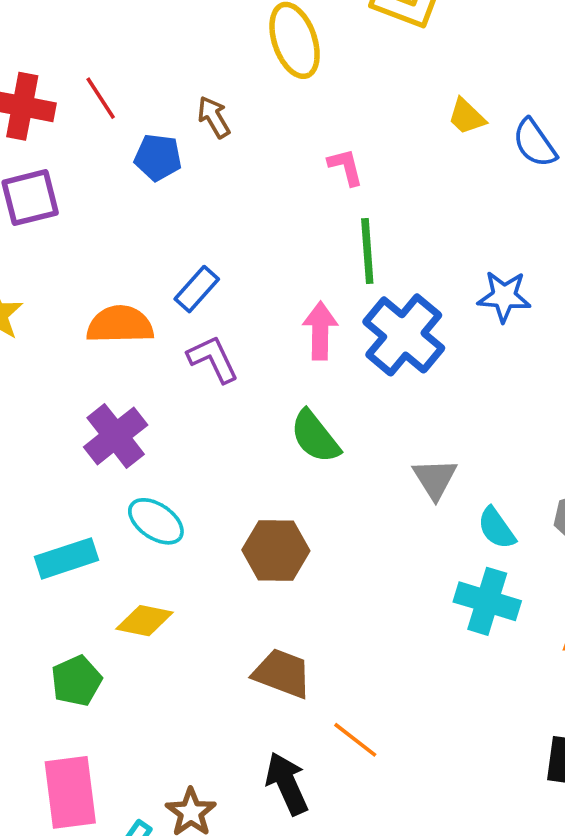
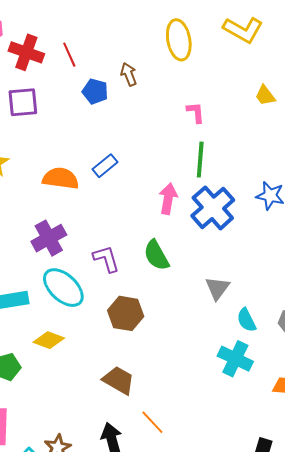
purple L-shape: (213, 359) -> (106, 259), moved
cyan ellipse: (156, 521) -> (63, 288), size x1.4

